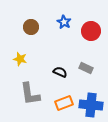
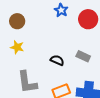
brown circle: (31, 27) -> (17, 21), moved

